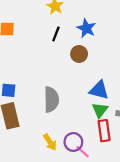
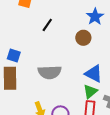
black line: (56, 34) -> (47, 25), moved
gray semicircle: (51, 100) -> (50, 72), turned 75

